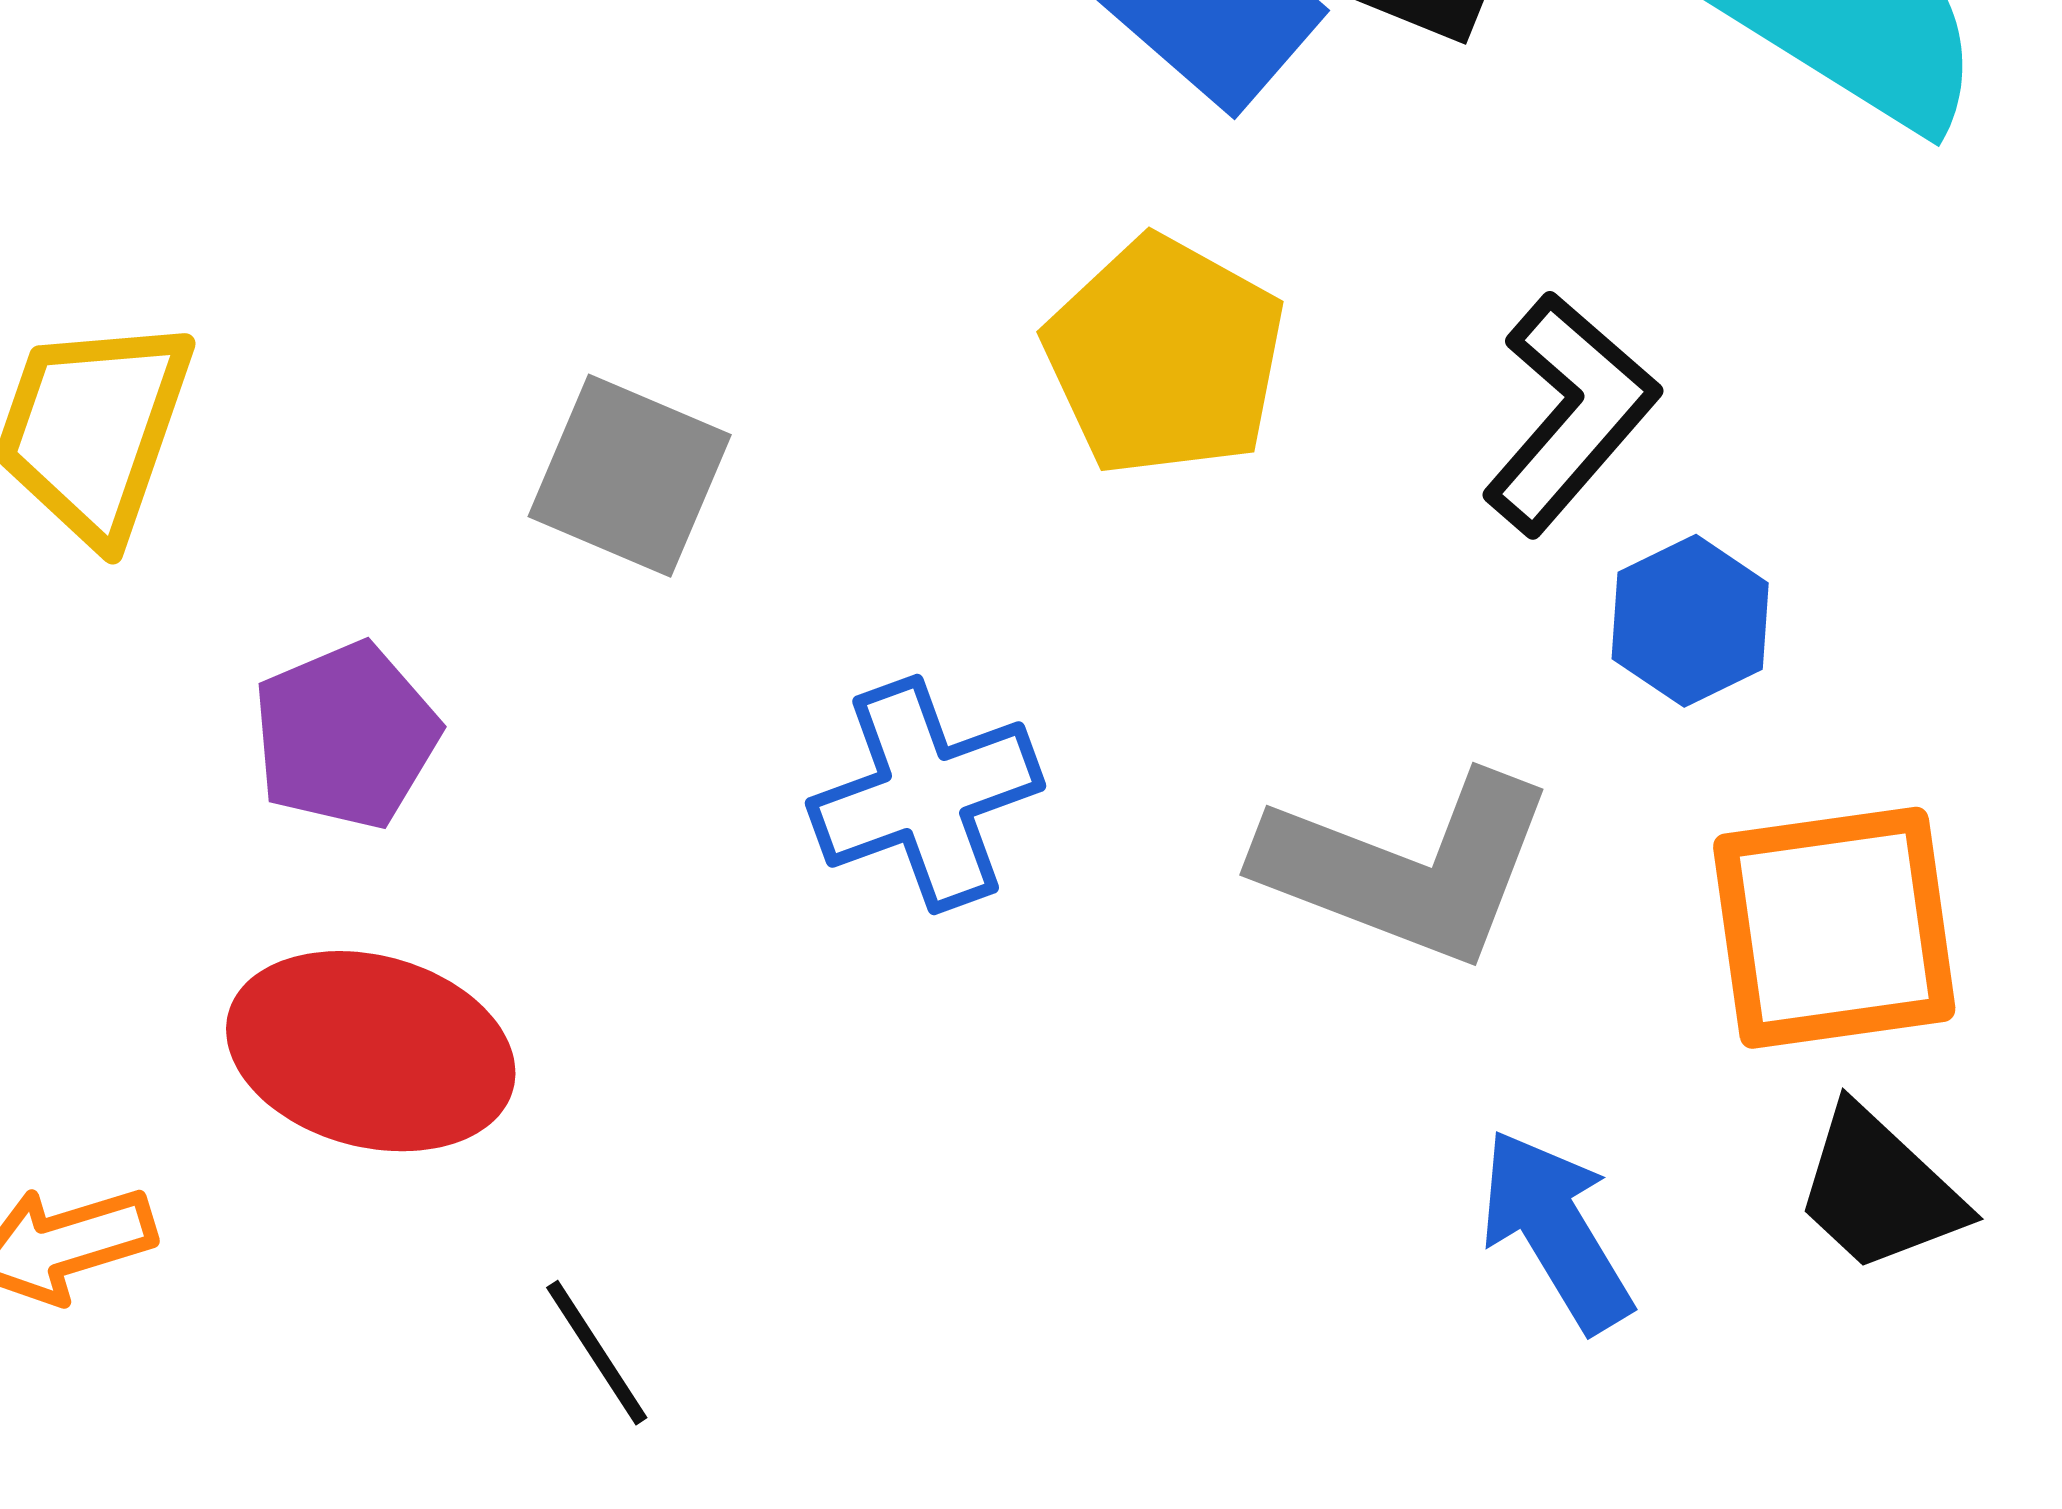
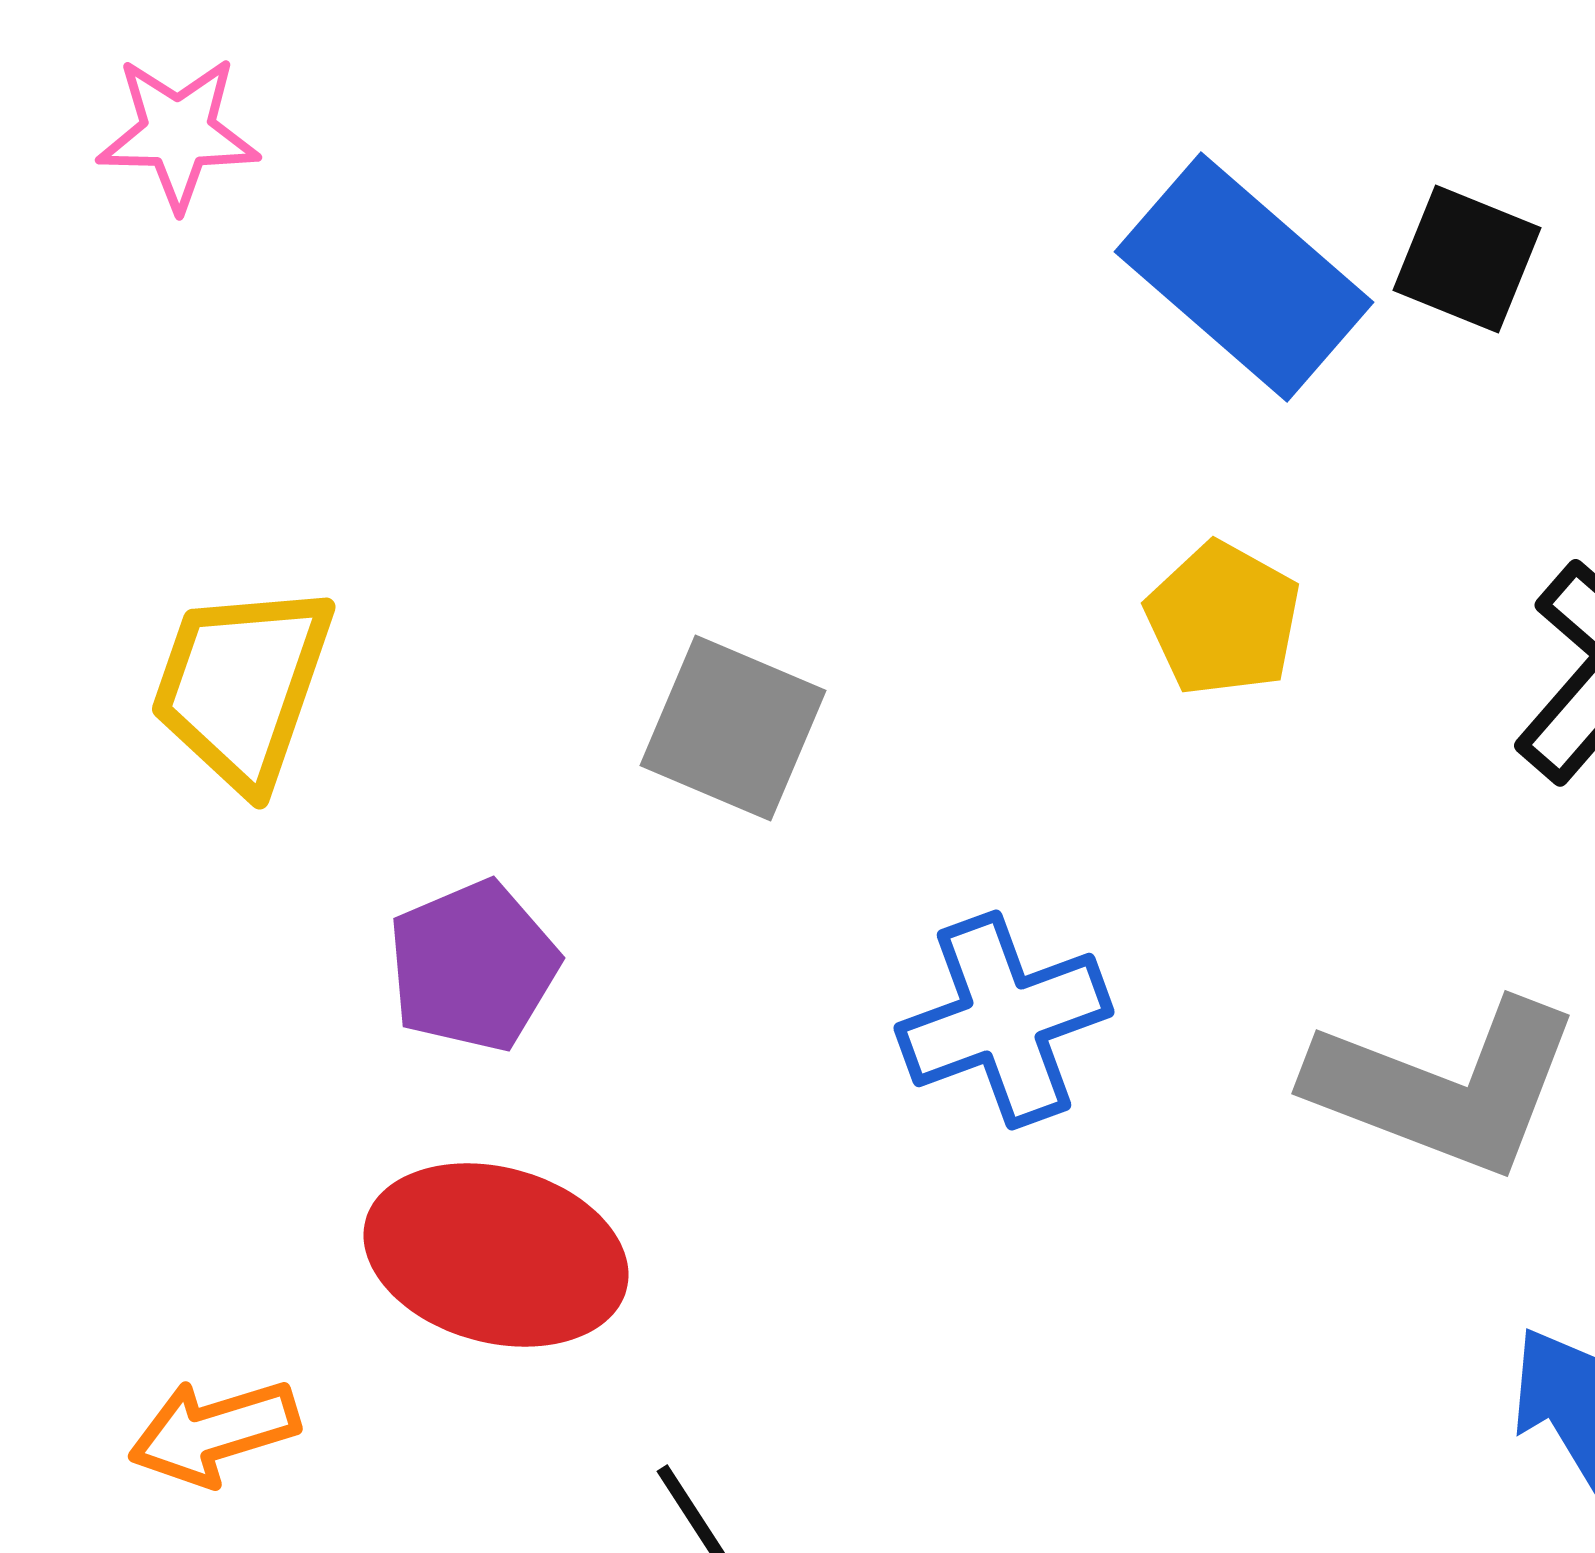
yellow pentagon: (1165, 357) -> (1223, 619), size x0.7

